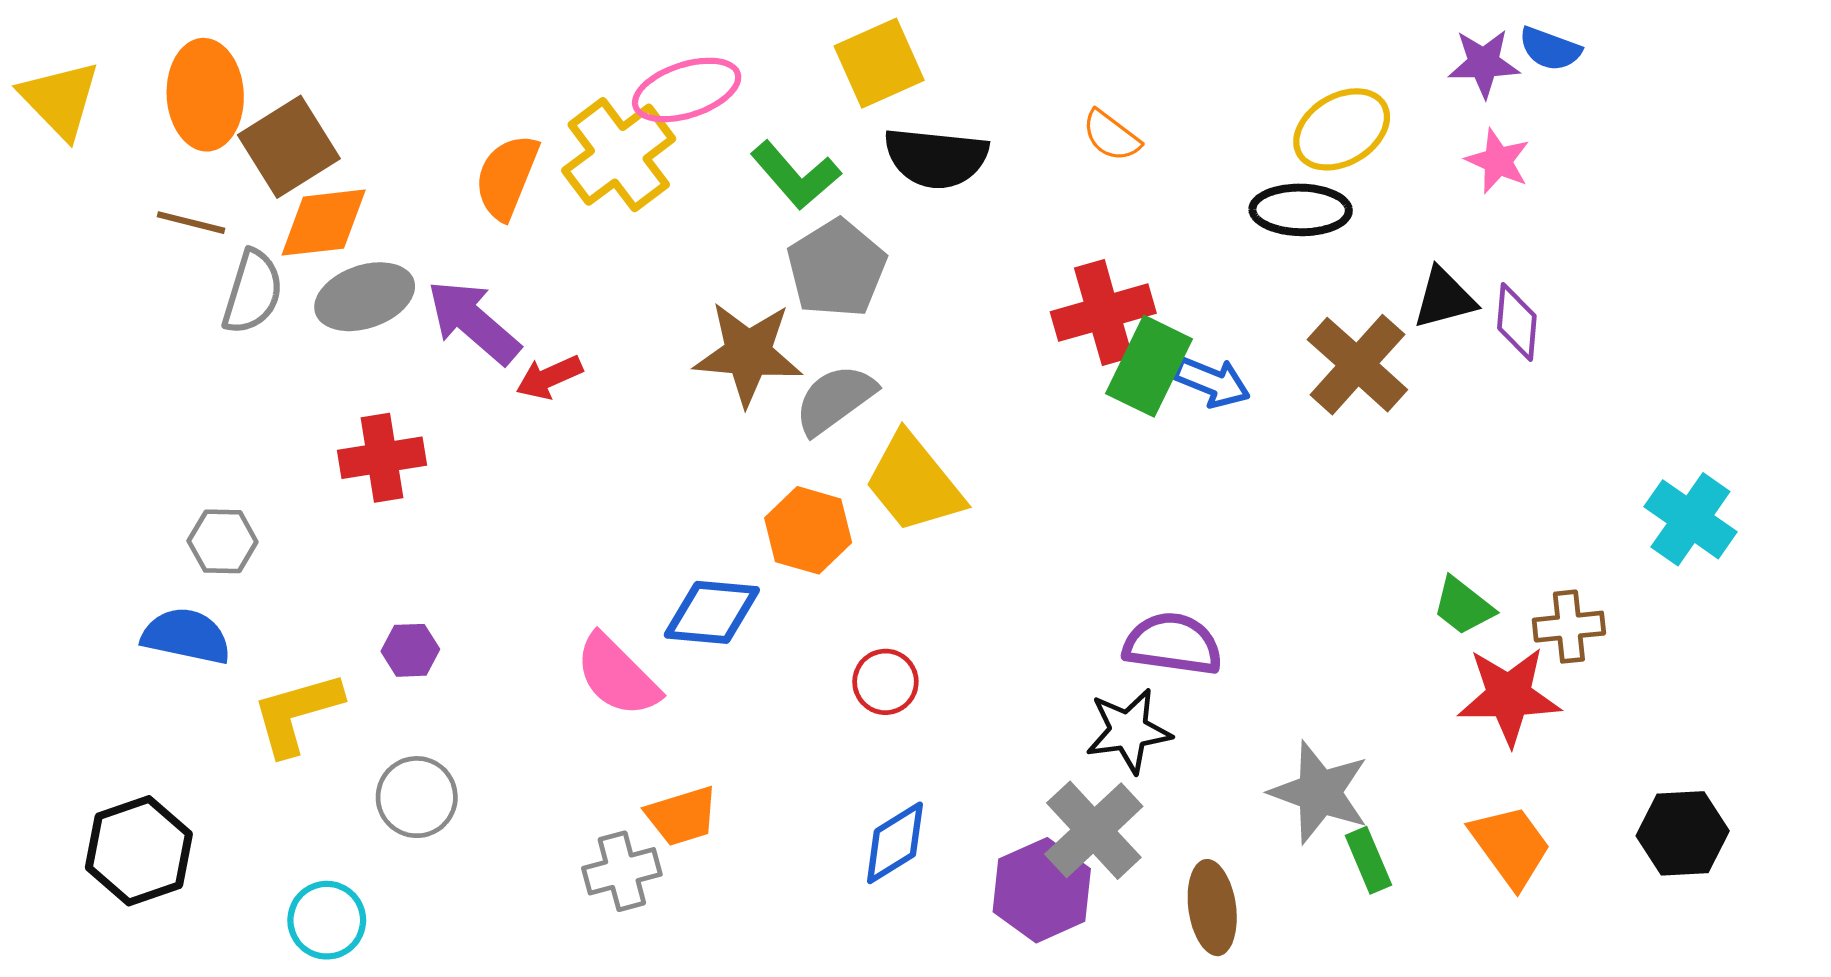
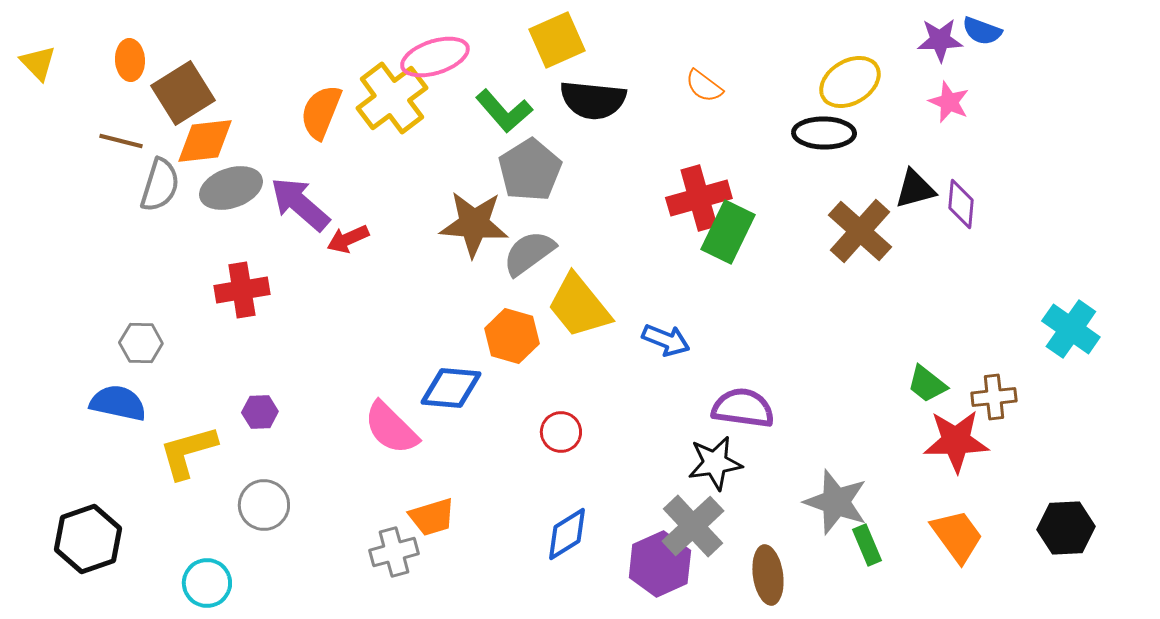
orange ellipse: (205, 95) -> (130, 60), size x0.6
yellow triangle: (60, 99) -> (38, 63), size x0.7
blue arrow: (1212, 382) -> (666, 340), moved

